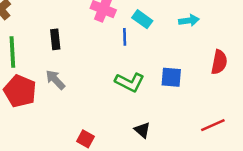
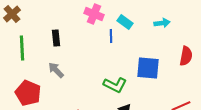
blue square: (171, 77) -> (148, 68), size x1.4
green L-shape: (130, 82) -> (115, 85), moved
red pentagon: (20, 91) -> (28, 93), moved

